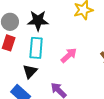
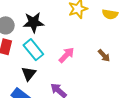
cyan rectangle: (36, 48) -> (33, 50), turned -40

